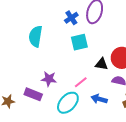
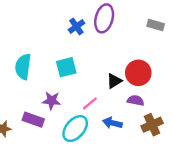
cyan semicircle: (36, 36) -> (23, 67), moved
cyan square: (79, 42) -> (66, 67), moved
black triangle: (102, 64) -> (114, 81), turned -40

